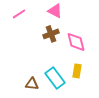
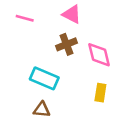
pink line: (19, 14) -> (25, 18), turned 48
cyan rectangle: (55, 78) -> (44, 78), moved, turned -30

